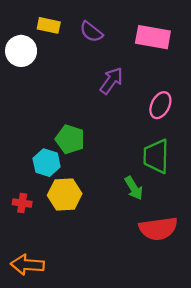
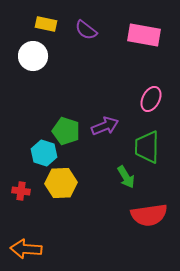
white circle: (21, 51) -> (33, 56), moved
purple arrow: (111, 81) -> (105, 126), moved, turned 32

